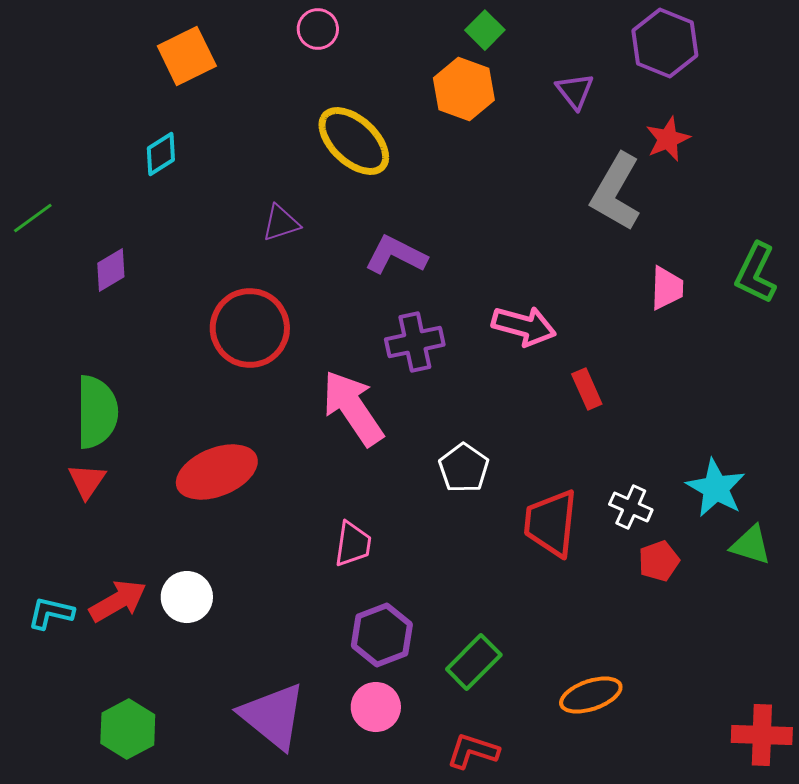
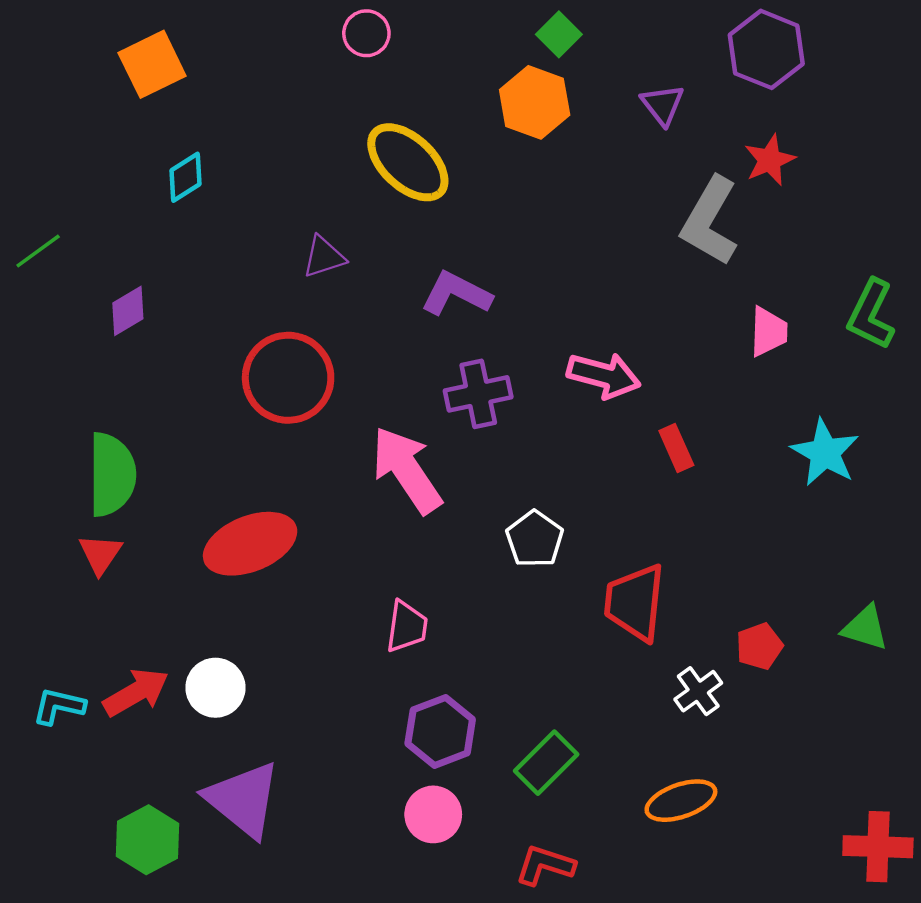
orange square: (187, 56) -> (152, 64), moved
cyan star: (716, 488) -> (825, 453), moved
white cross: (631, 507) -> (698, 691), moved, turned 30
purple triangle: (273, 716) -> (243, 799), moved

